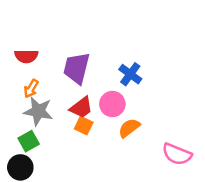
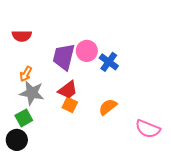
red semicircle: (26, 56) -> (22, 36), moved
pink circle: (112, 104) -> (87, 51), moved

